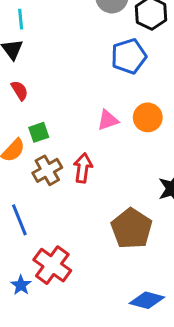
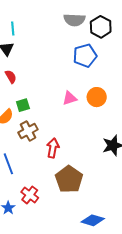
red arrow: (83, 168) -> (53, 148), moved
brown pentagon: (132, 229) -> (69, 179), moved
red cross: (52, 265) -> (30, 195), size x0.7

